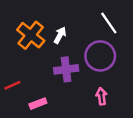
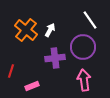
red line: (12, 85) -> (11, 71), turned -48
pink arrow: (101, 96) -> (84, 80), size x1.5

